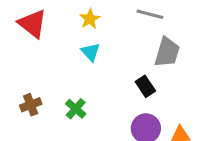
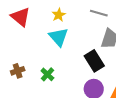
cyan triangle: (90, 52) -> (59, 37), size x1.5
black rectangle: (145, 86) -> (94, 61), size x1.5

